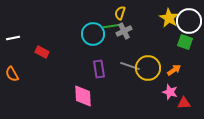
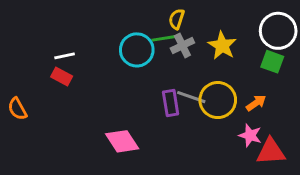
yellow star: (169, 18) -> (222, 46), moved
white line: (13, 38) -> (65, 56), moved
purple rectangle: (99, 69) -> (171, 103), moved
pink diamond: (83, 96) -> (122, 141), turned -30
red triangle: (184, 103) -> (271, 152), size x1.5

